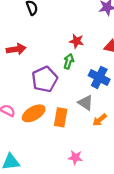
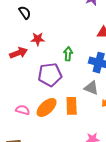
red star: (77, 41) -> (38, 39), moved
purple pentagon: (45, 79) -> (50, 75), turned 30

